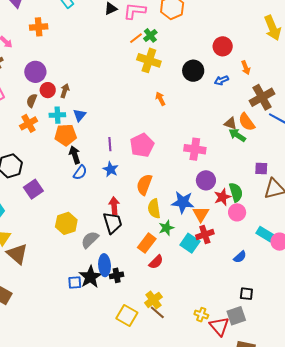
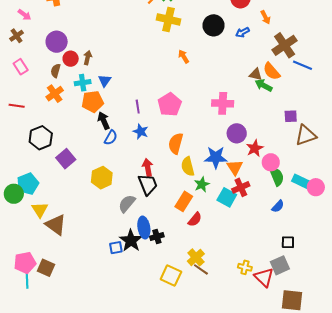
green semicircle: (236, 192) -> (277, 176), moved
yellow hexagon: (66, 223) -> (102, 178), moved

